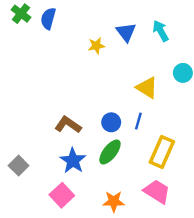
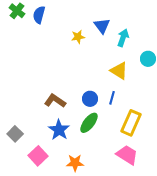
cyan arrow: (161, 31) -> (123, 38), moved, turned 48
pink square: (62, 195) -> (38, 156), moved
orange star: (114, 201) -> (75, 163), moved

